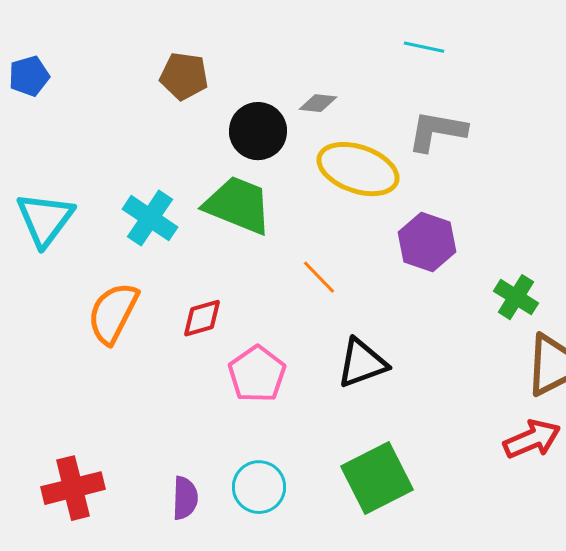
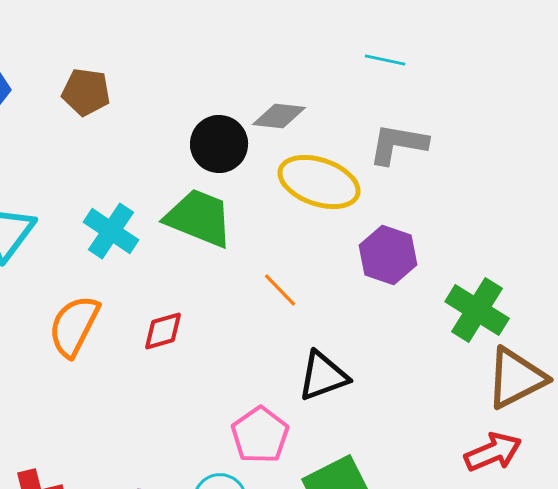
brown pentagon: (184, 76) -> (86, 92), moved
gray diamond: (318, 103) -> (279, 116), size x1.4
green cross: (516, 297) -> (477, 310), size x1.4
pink pentagon: (257, 374) -> (260, 435), moved

